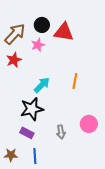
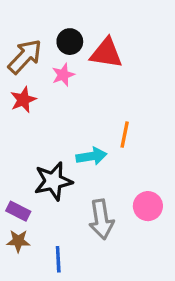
cyan arrow: (42, 85) -> (91, 156), moved, turned 36
gray arrow: (61, 132) -> (101, 219), size x1.6
purple rectangle: (27, 133) -> (18, 211), moved
brown star: (11, 155) -> (18, 241), moved

